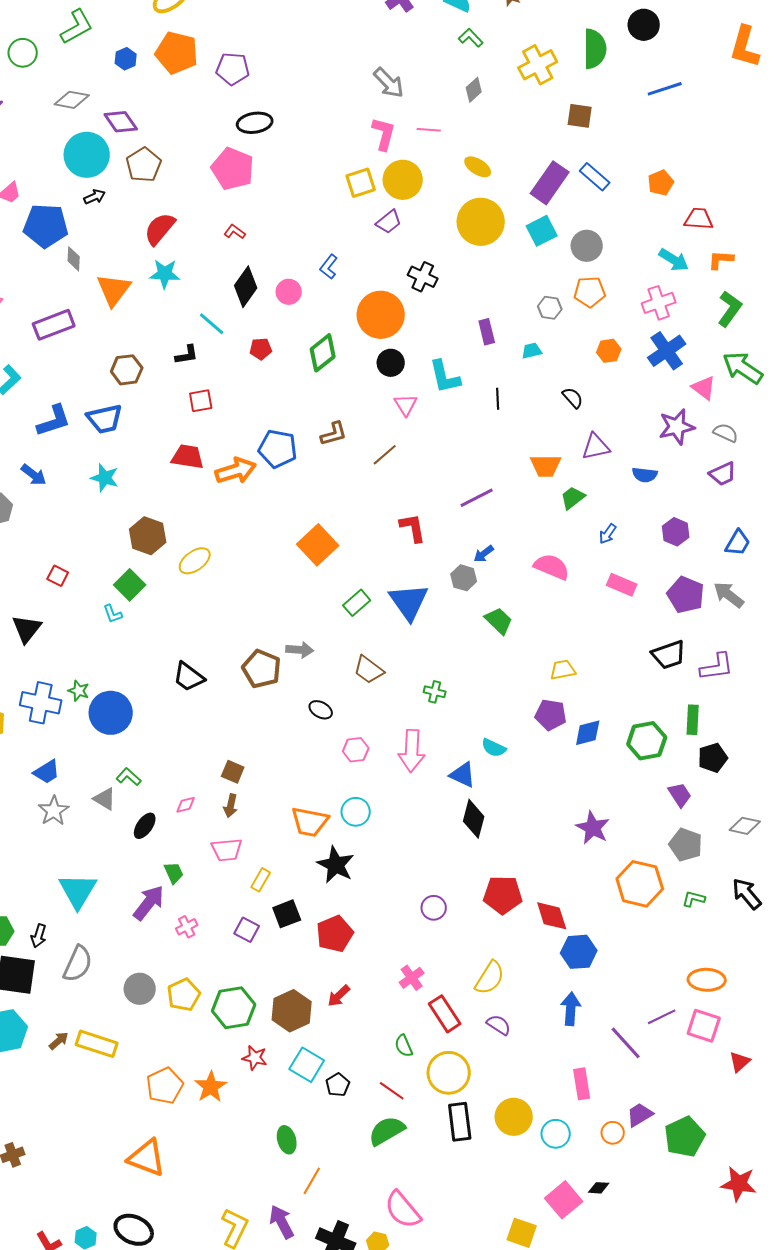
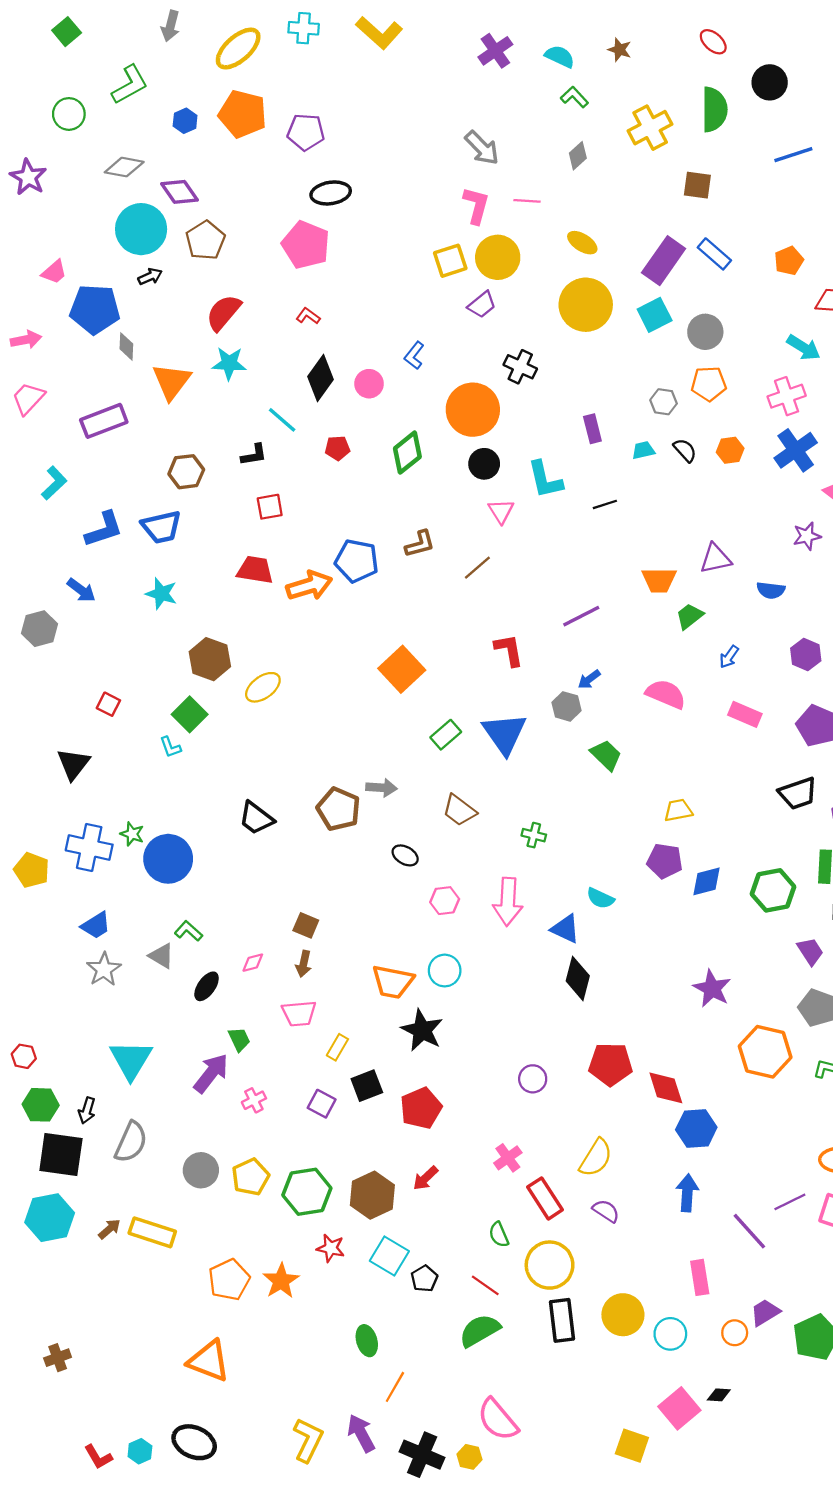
black semicircle: (573, 398) -> (685, 450), moved
black line: (498, 399) -> (605, 504), turned 75
purple star: (677, 427) -> (807, 536), size x0.7

